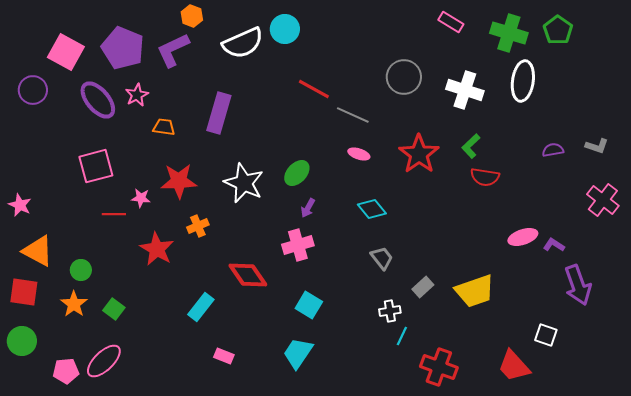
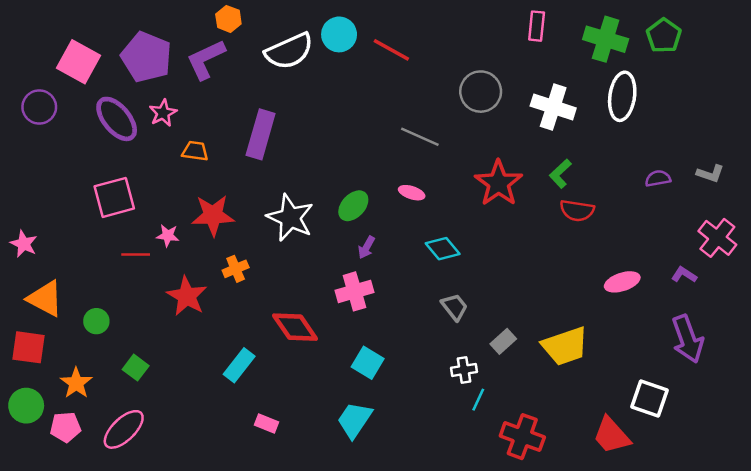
pink rectangle: (451, 22) -> (537, 26), turned 65
red line: (314, 89) -> (391, 50), moved
pink ellipse: (359, 154) -> (412, 193), moved
purple L-shape: (554, 245) -> (684, 275), moved
orange star: (74, 304) -> (76, 383), moved
white square: (546, 335) -> (650, 398), size x1.4
pink pentagon: (66, 371) -> (65, 427), moved

